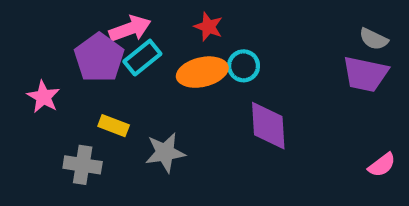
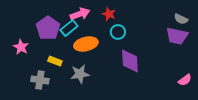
red star: (208, 27) -> (109, 14), moved
pink arrow: (130, 29) -> (80, 14), moved
orange ellipse: (202, 72) -> (86, 44), moved

